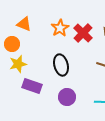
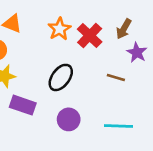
black ellipse: (61, 65) -> (61, 77), turned 50

